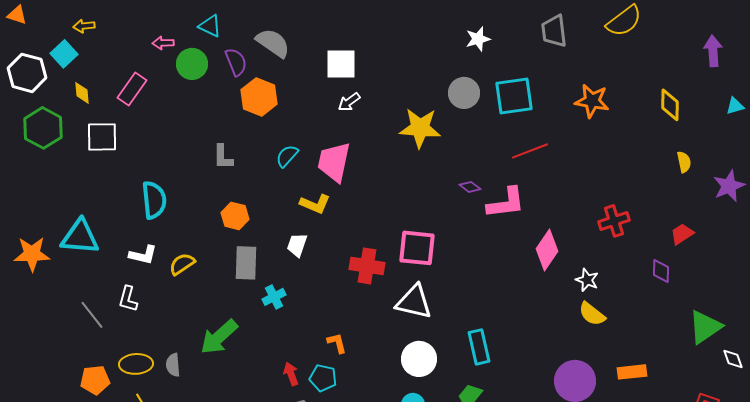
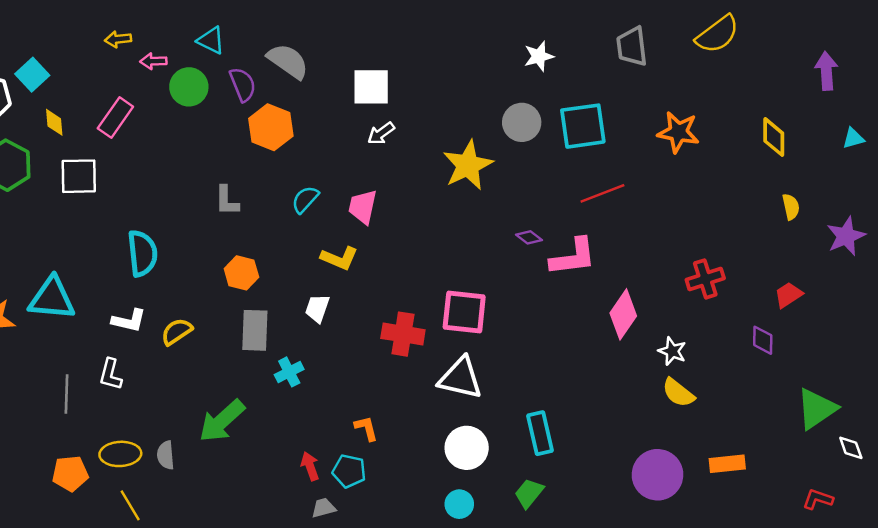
yellow arrow: (84, 26) -> (118, 39), moved
yellow star: (420, 128) -> (468, 165), turned -30
pink trapezoid: (334, 162) -> (363, 207), size x0.7
gray line: (92, 315) -> (66, 394), turned 40

